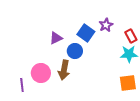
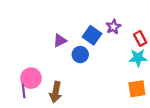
brown arrow: (64, 70) -> (56, 92), moved
pink circle: (41, 73) -> (31, 78), moved

